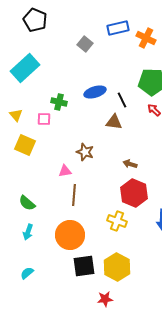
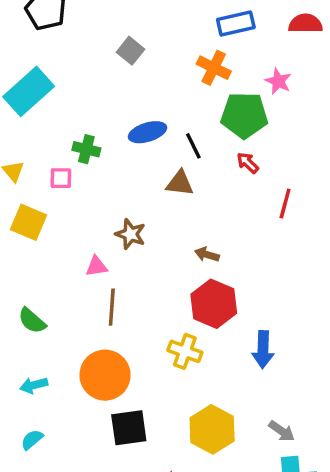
blue rectangle: (118, 28) -> (236, 24), moved
orange cross: (146, 38) -> (214, 68), moved
cyan arrow: (28, 232) -> (34, 385), moved, turned 56
yellow hexagon: (117, 267) -> (212, 429), moved

